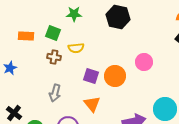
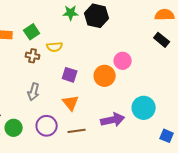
green star: (74, 14) -> (71, 13), moved
green square: (53, 33) -> (32, 32), turned 35
orange circle: (115, 76) -> (105, 76), moved

